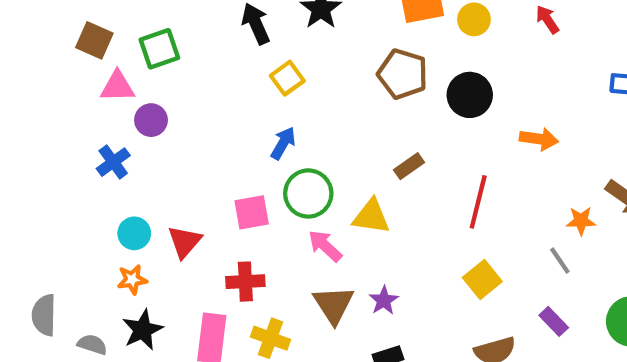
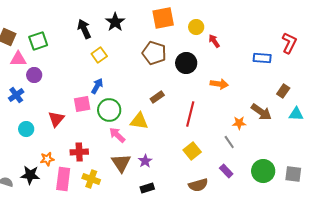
yellow circle: (474, 19) -> (196, 27), moved
red arrow: (547, 19) -> (214, 41), moved
pink square: (252, 212) -> (82, 104), moved
red triangle: (185, 242) -> (56, 119), moved
orange star: (132, 279) -> (47, 159), moved
black star: (143, 330) -> (30, 175), turned 30

